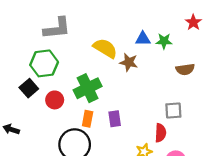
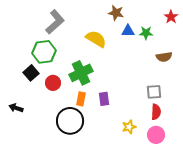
gray L-shape: (57, 28) -> (55, 22), turned -35
brown star: (129, 62) -> (116, 13), moved
red semicircle: (160, 133) -> (156, 112), moved

